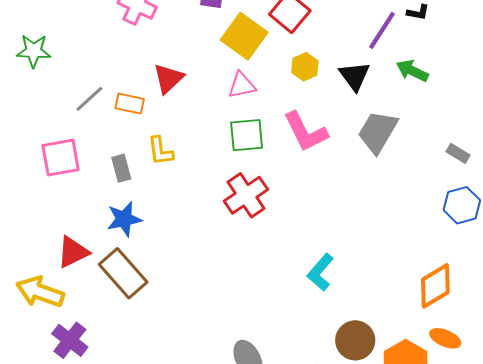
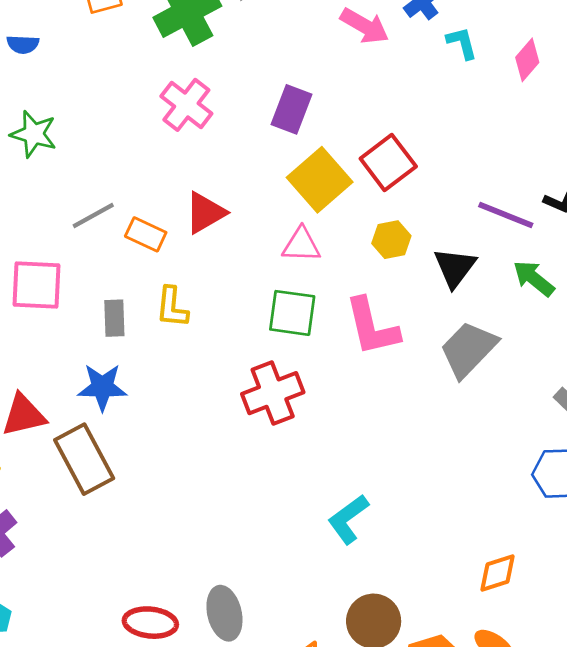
purple line: (382, 30) -> (506, 215), turned 66
orange diamond: (435, 286) -> (498, 573), size x0.7

